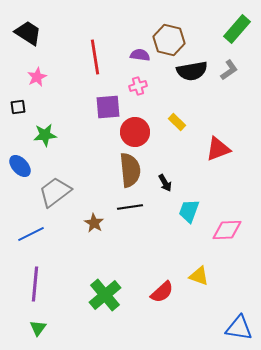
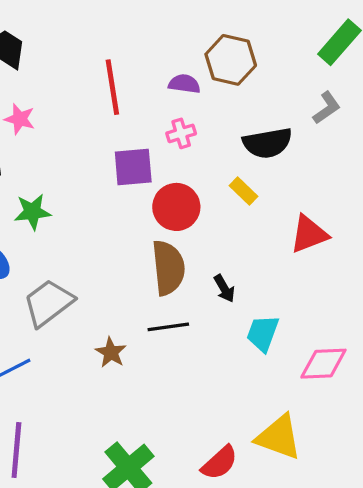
black semicircle: (192, 71) -> (267, 143), moved
pink star: (37, 77) -> (20, 119), turned -30
yellow triangle: (199, 276) -> (279, 437), size x1.5

